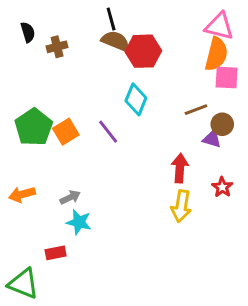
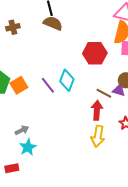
red hexagon: (143, 51) -> (95, 53), moved
cyan diamond: (136, 99) -> (67, 80), moved
brown line: (196, 110) -> (104, 93), moved, turned 49
cyan star: (79, 222) -> (28, 147), turned 30

